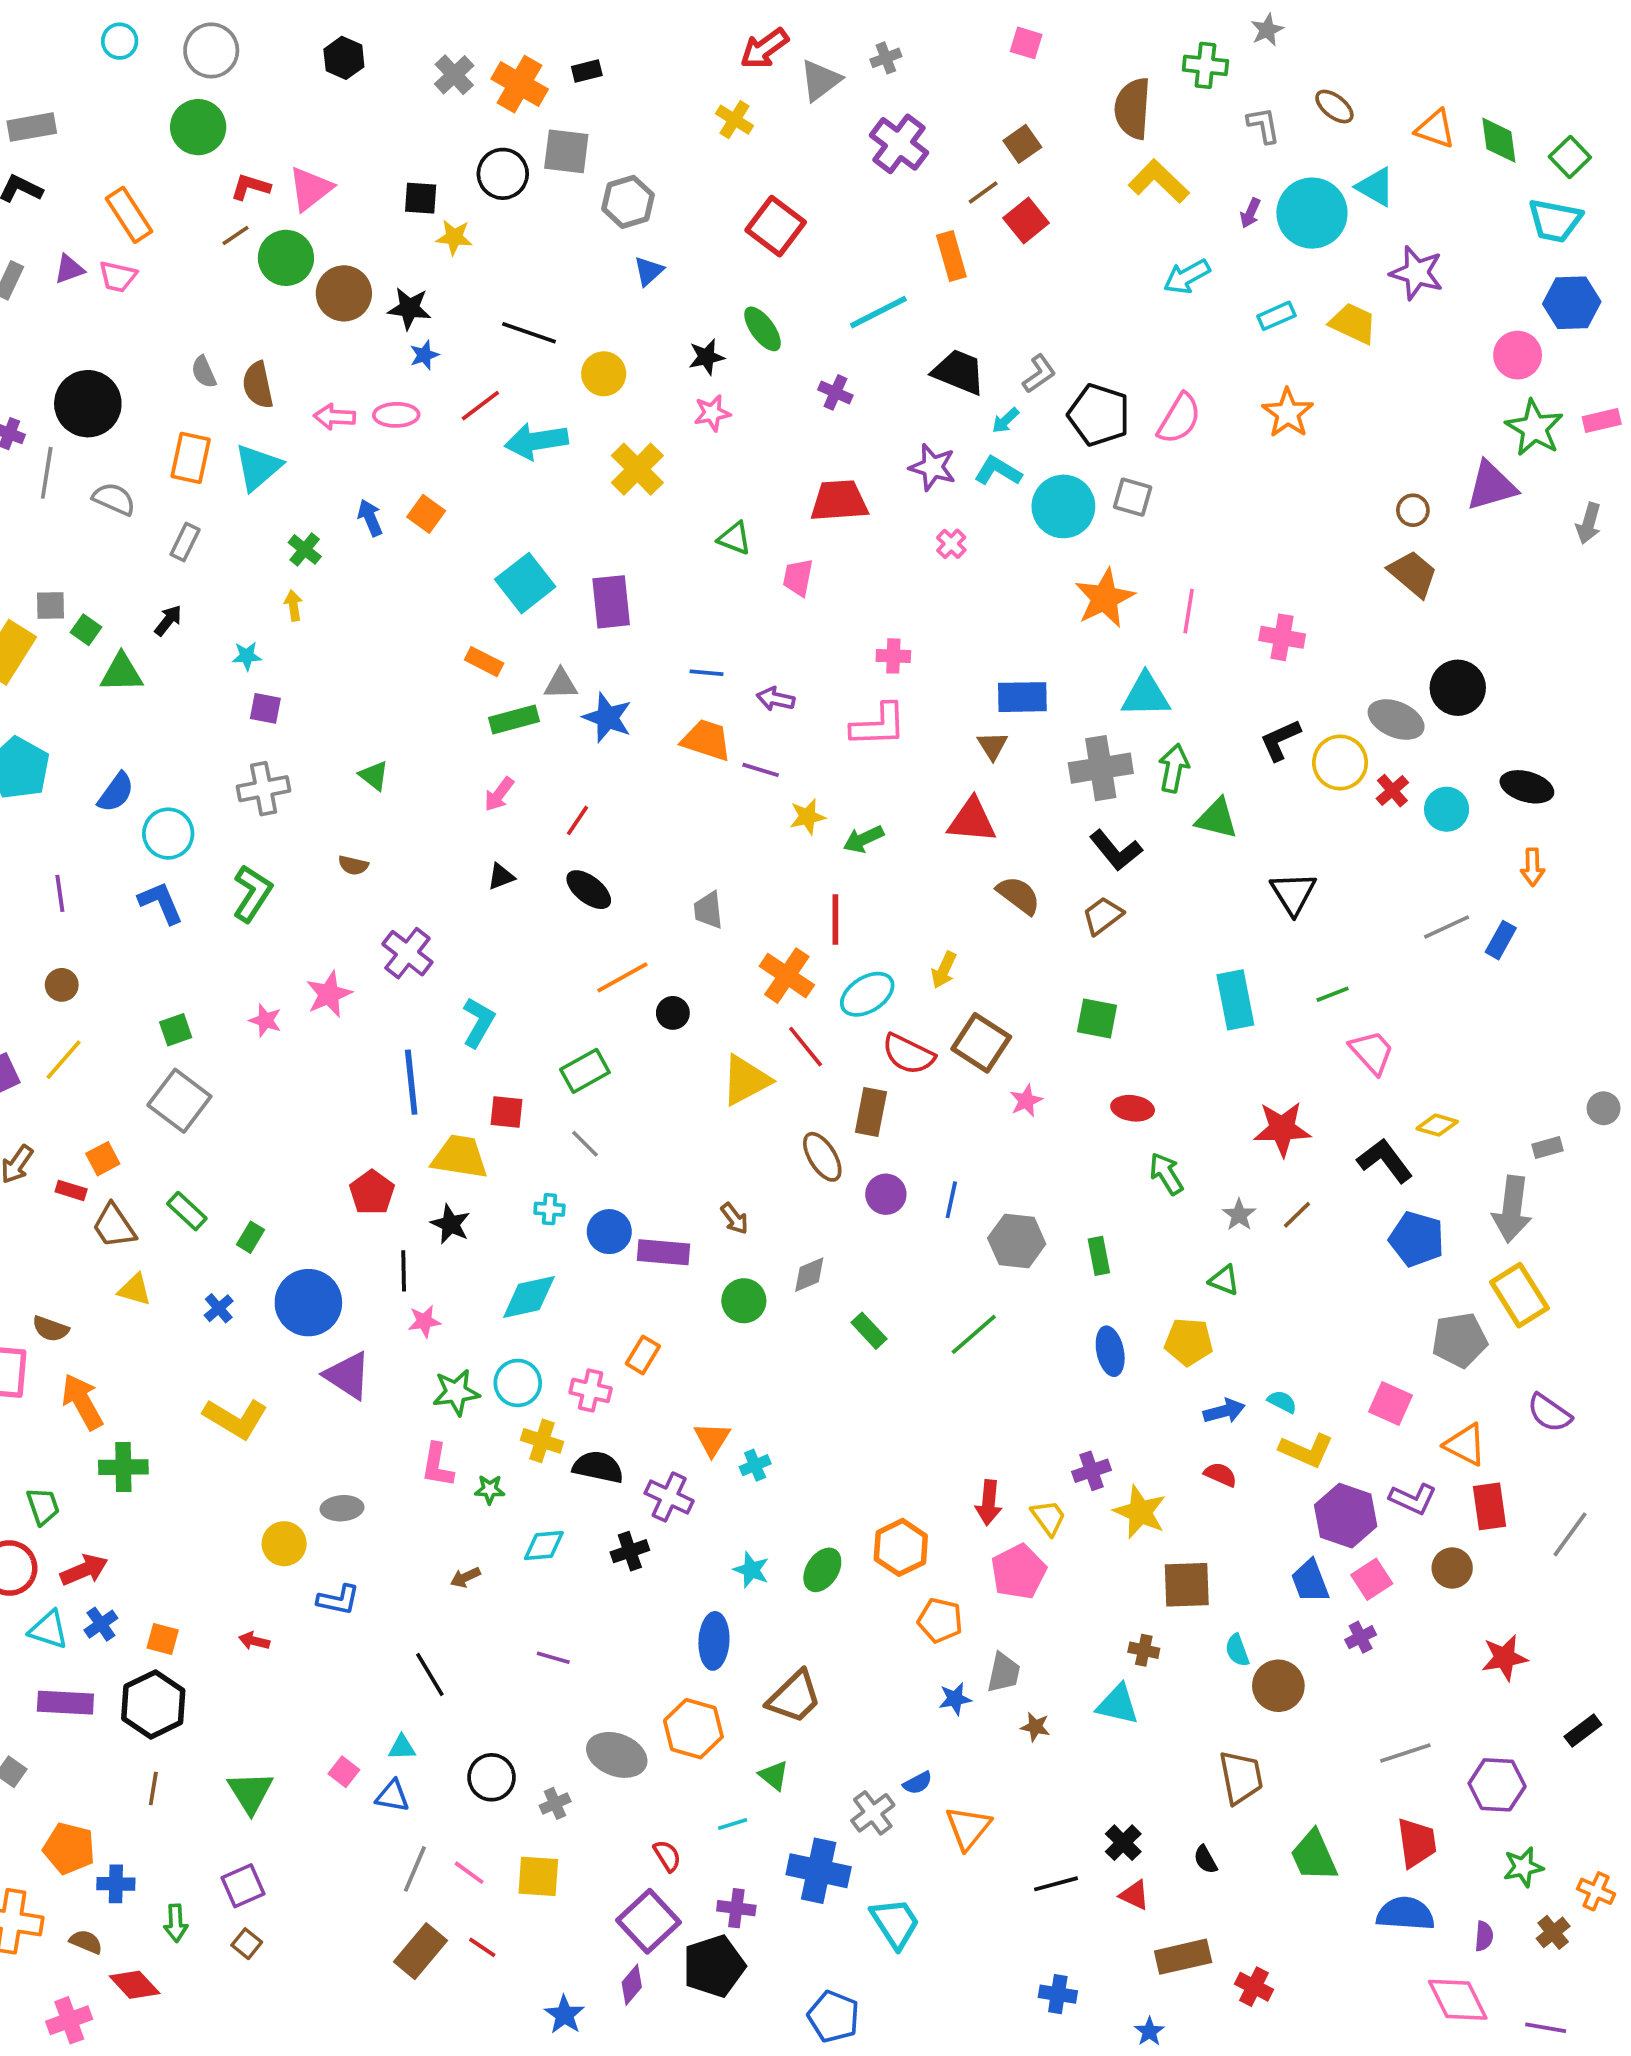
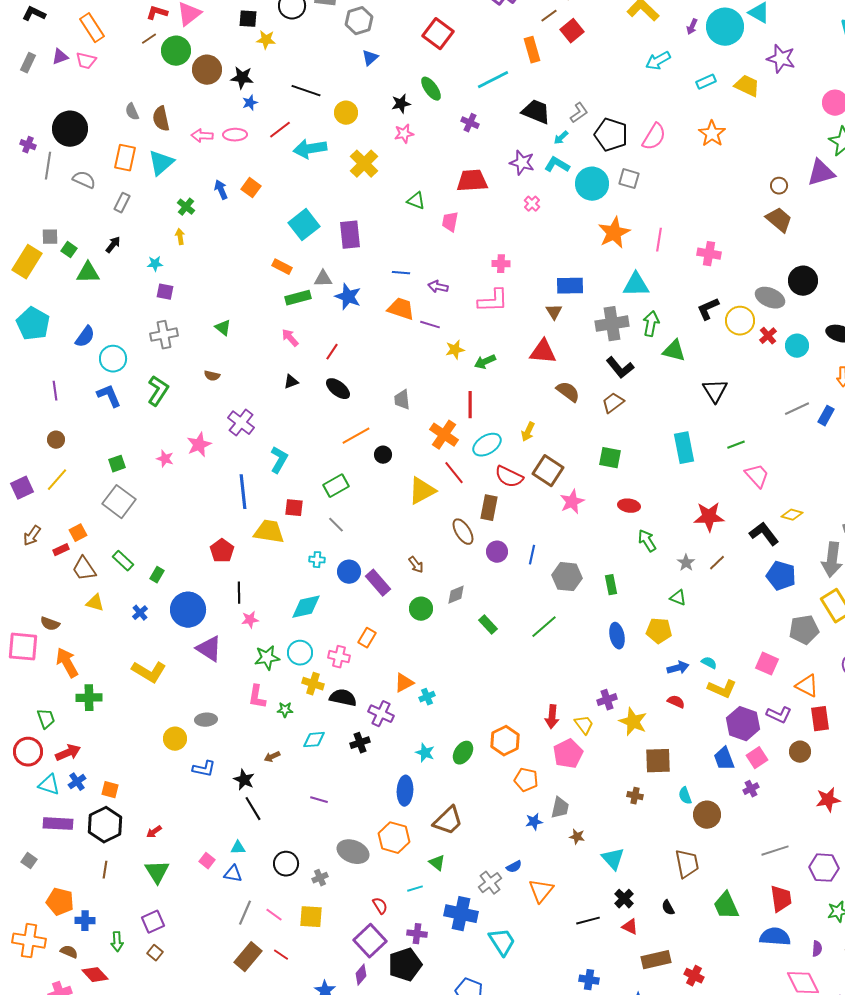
pink arrow: (499, 794) -> (290, 338), turned 102
pink star: (1026, 1101) -> (572, 502), size x1.4
red rectangle: (71, 1190) -> (61, 550), turned -42
black star: (450, 1224) -> (244, 780), moved
purple rectangle: (663, 1252) -> (378, 583), turned 44
orange triangle: (712, 1439) -> (404, 683), turned 30
red arrow: (254, 1641) -> (154, 832), moved, turned -49
cyan triangle: (1118, 1704) -> (613, 859), moved, turned 35

